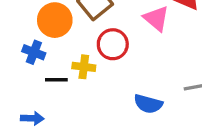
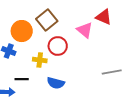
black line: (56, 80) -> (22, 79), moved
blue semicircle: (148, 104) -> (56, 83), moved

